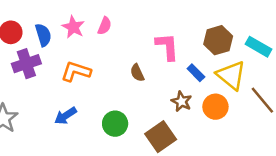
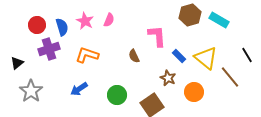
brown hexagon: (218, 40) -> (190, 15), moved
cyan rectangle: (259, 47) -> (219, 20), moved
orange circle: (215, 107) -> (194, 92), moved

